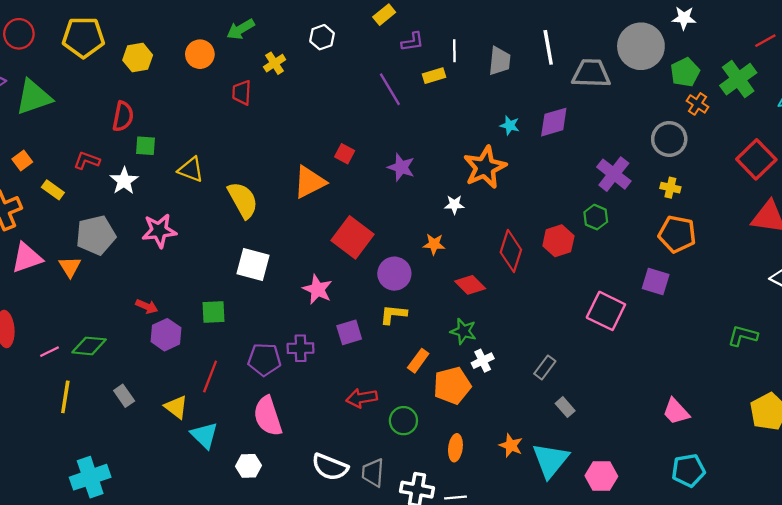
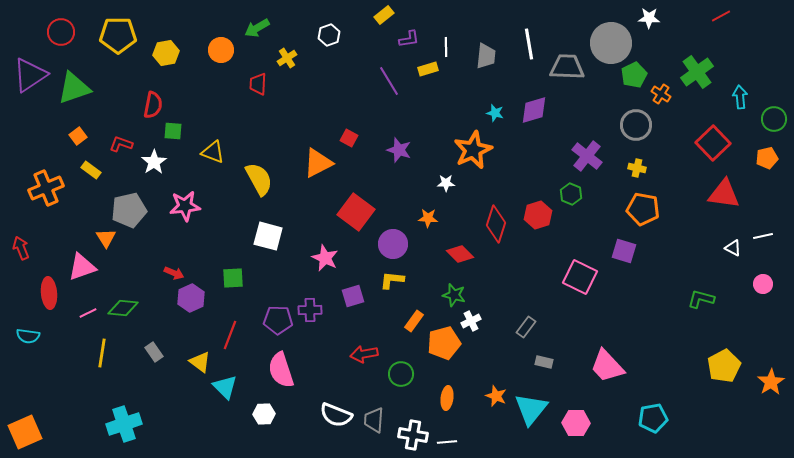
red line: (765, 41) -> (721, 16), moved
green pentagon: (685, 72) -> (634, 75), moved
orange square: (22, 160) -> (78, 136), moved
pink triangle: (27, 258) -> (82, 267), moved
gray rectangle: (565, 407) -> (544, 362), turned -36
pink trapezoid: (676, 412) -> (607, 366), moved, size x1.4

